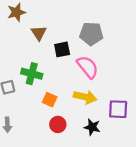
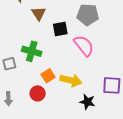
yellow arrow: (85, 97) -> (71, 80), moved
orange square: (50, 100) -> (48, 76), turned 32
red circle: (58, 124) -> (38, 93), moved

